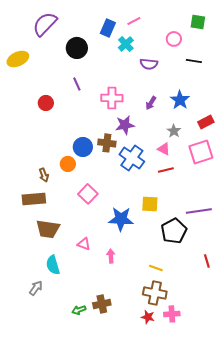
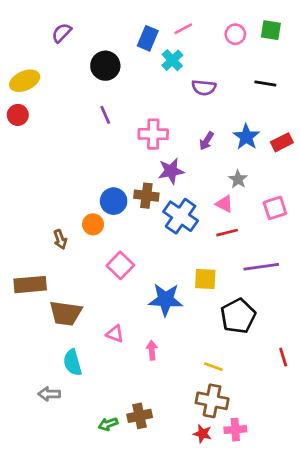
purple semicircle: (45, 24) -> (62, 33), size x0.6
pink circle: (174, 39) -> (235, 34), moved
red circle: (46, 103) -> (18, 115), moved
red rectangle: (206, 122) -> (282, 142), moved
pink square: (201, 152) -> (275, 208), size x0.7
brown rectangle: (34, 199) -> (30, 285), moved
purple line: (199, 211) -> (261, 267), moved
gray arrow: (36, 288) -> (49, 394), turned -126

